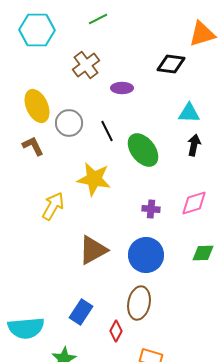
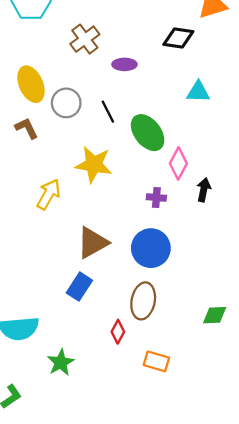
black arrow: (194, 145) -> (204, 190), moved
pink diamond: (194, 203) -> (178, 163), moved, turned -44
green diamond: (203, 253) -> (215, 315), moved
blue rectangle: (81, 312) -> (79, 287), moved

